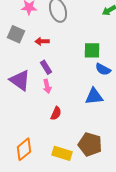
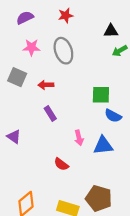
purple triangle: (20, 80) -> (14, 137), moved, size x0.6
pink arrow: (47, 86) -> (79, 138), moved
red semicircle: (56, 113) -> (61, 164), turned 104

